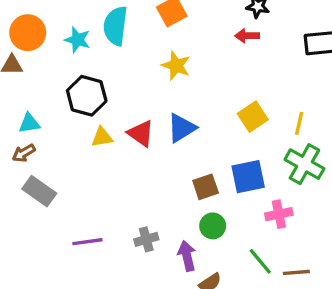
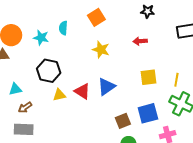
cyan semicircle: (115, 26) -> (63, 28), size x0.6
red arrow: (247, 36) -> (140, 41), moved
yellow square: (253, 117) -> (148, 77), turned 30
brown arrow: (24, 153) -> (25, 107), moved
gray rectangle: (39, 191) -> (24, 129), turned -30

